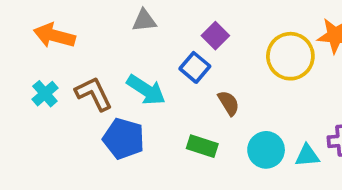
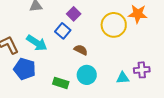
brown semicircle: (229, 103) -> (81, 50), turned -32
green rectangle: (202, 146) -> (61, 83), moved
cyan circle: (266, 150) -> (87, 75), moved

